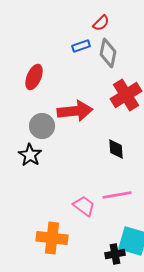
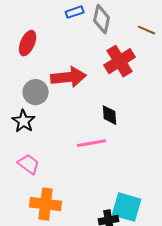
pink line: (117, 195) -> (92, 143), moved
pink trapezoid: (84, 206) -> (29, 164), moved

